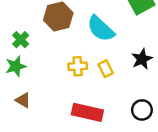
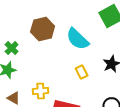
yellow cross: (78, 66) -> (41, 91), moved

